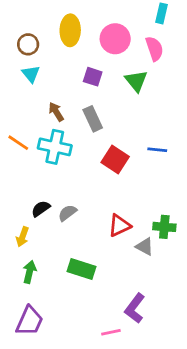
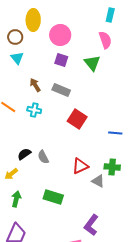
yellow ellipse: (70, 30) -> (33, 20), moved
pink circle: (115, 39) -> (60, 35), moved
gray rectangle: (93, 119) -> (61, 90), turned -42
cyan cross: (55, 147) -> (34, 110), size x0.6
blue line: (157, 150) -> (115, 133), moved
gray semicircle: (67, 213) -> (43, 157), turned -80
yellow arrow: (22, 237) -> (11, 174), turned 32

